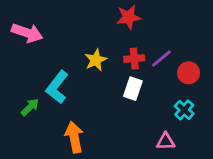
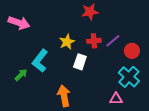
white rectangle: (133, 89) -> (80, 62), moved
cyan cross: (184, 110) -> (129, 77), size x1.5
orange arrow: (74, 137) -> (64, 96), moved

